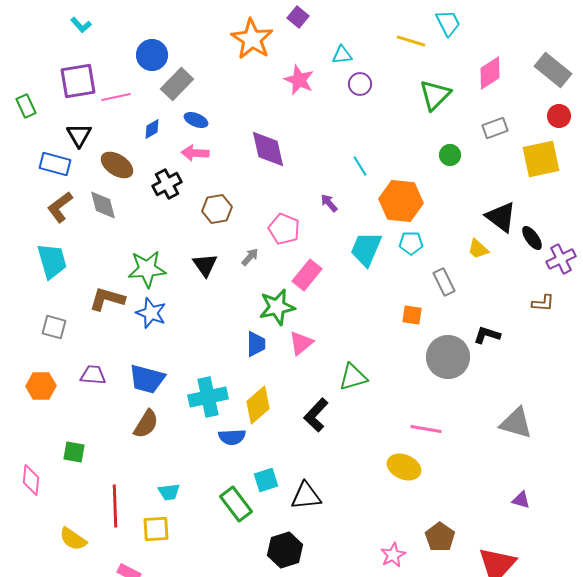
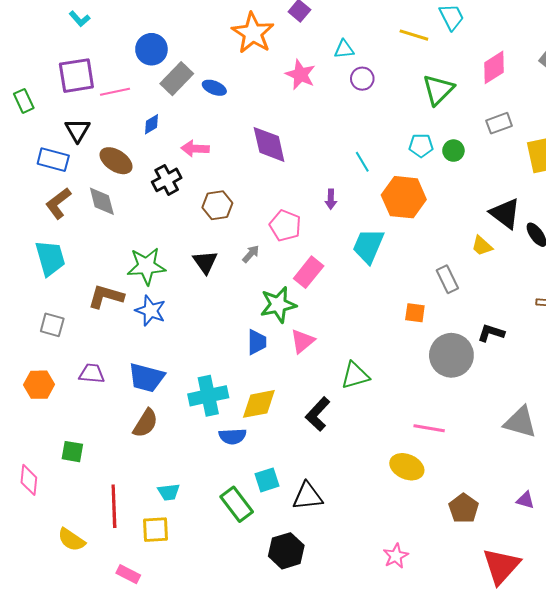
blue ellipse: (196, 120) -> (214, 88), moved
purple arrow: (329, 203) -> (331, 199), turned -138
cyan pentagon: (411, 243) -> (421, 146), moved
yellow diamond: (258, 405) -> (259, 404), turned 30
brown pentagon: (440, 537) -> (464, 508), moved

